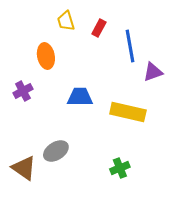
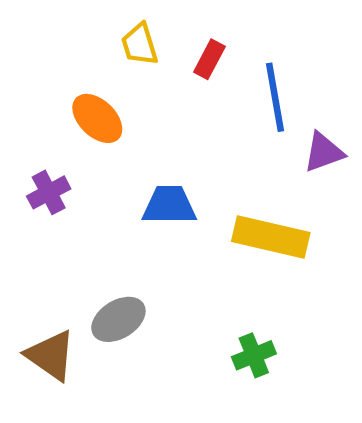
orange ellipse: (46, 56) -> (97, 118), turned -35

